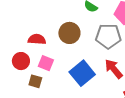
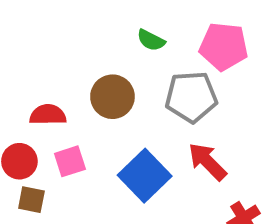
pink square: (46, 63) -> (70, 161), turned -35
brown square: (35, 81) -> (31, 200), moved

